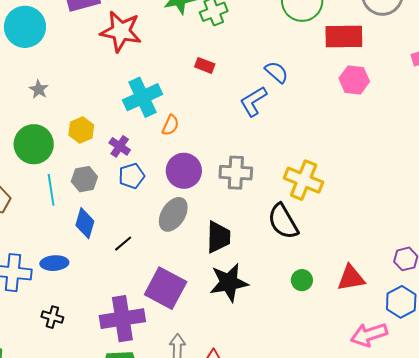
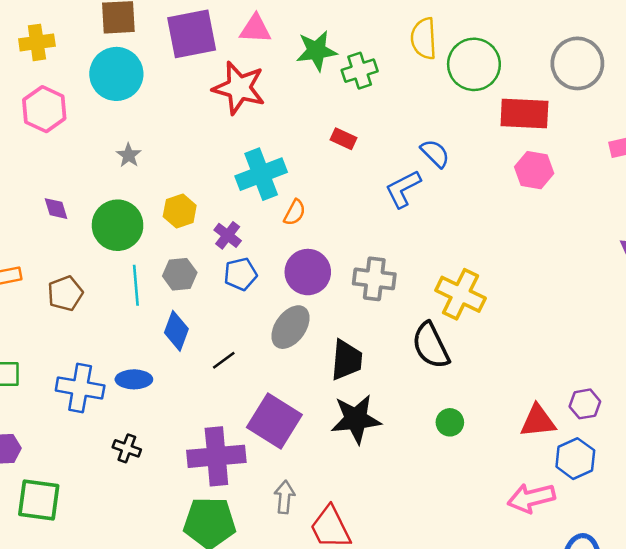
red triangle: (351, 278) -> (538, 421), moved

